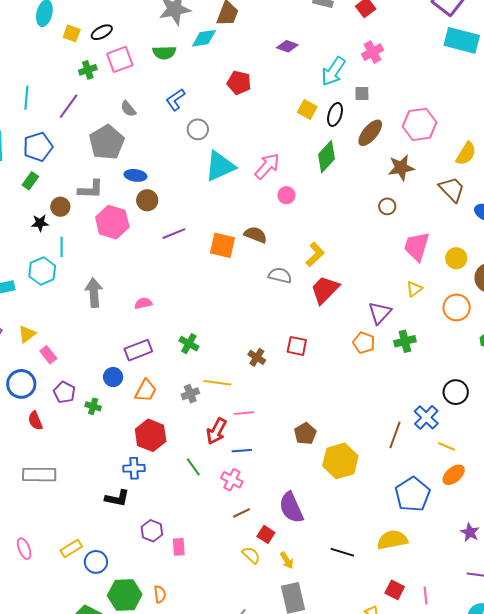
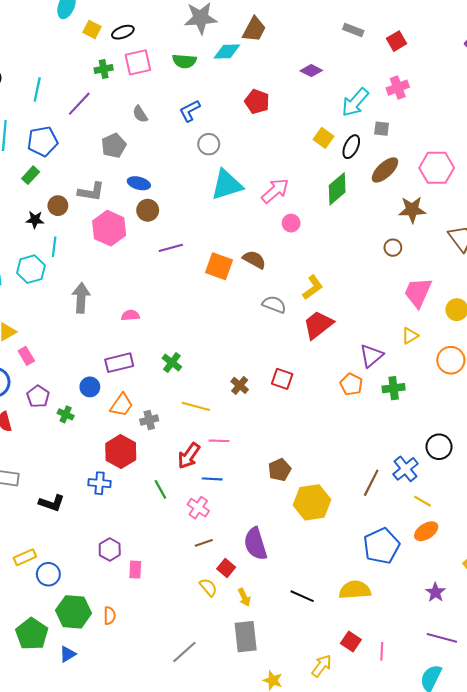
gray pentagon: (107, 142) -> (114, 146), size x0.7
gray cross: (190, 394) -> (149, 420), moved
black L-shape: (117, 498) -> (52, 503), moved

